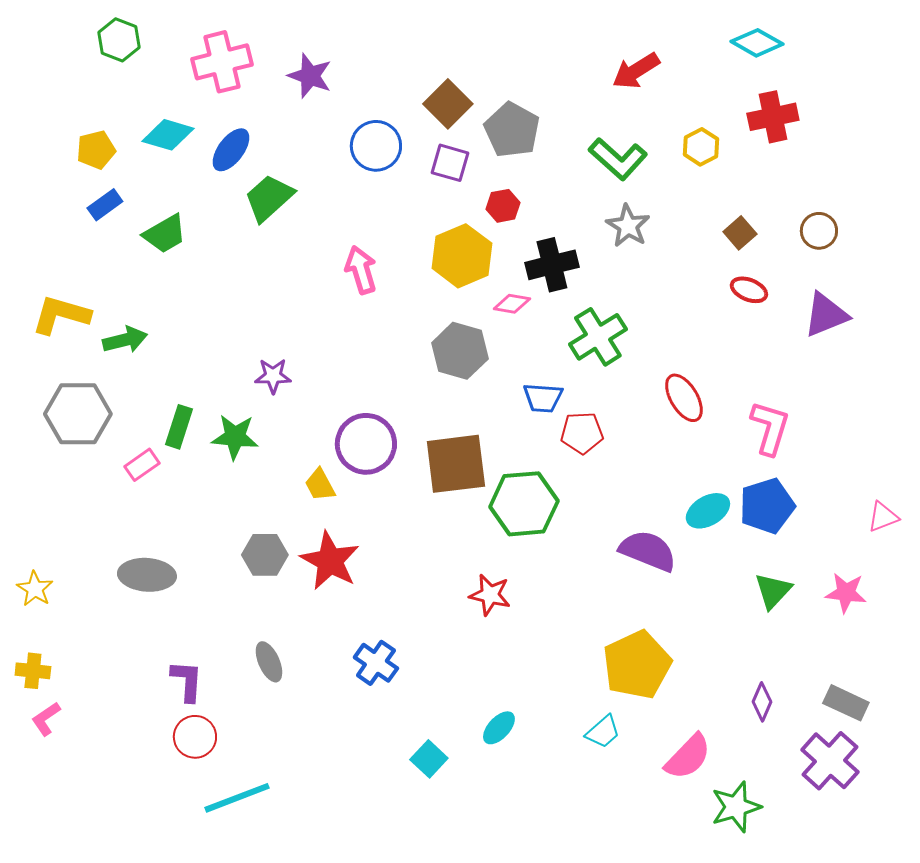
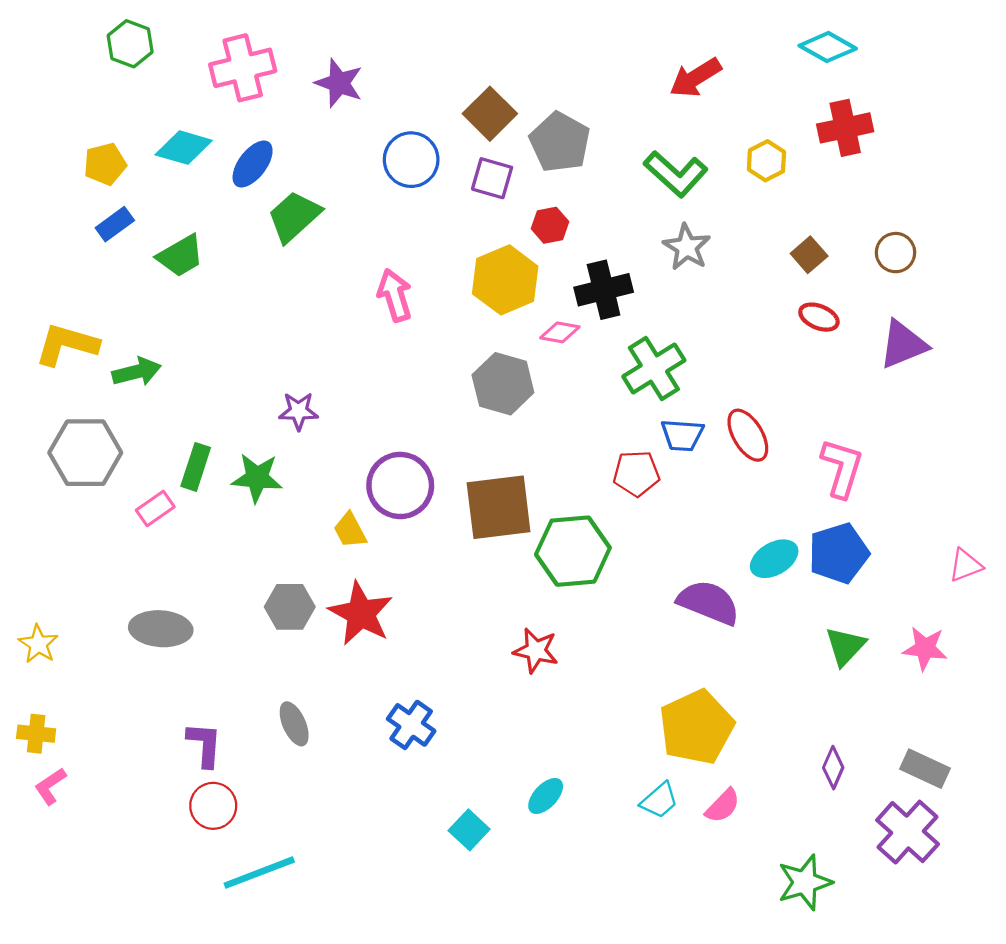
blue trapezoid: (543, 398) -> (682, 435), moved
pink semicircle: (688, 757) -> (723, 806), moved, size x0.7

